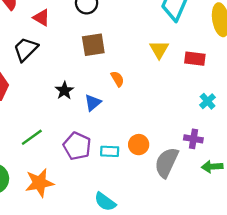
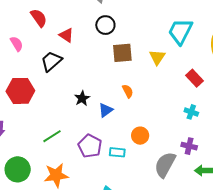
brown square: (93, 45) -> (122, 53), moved
yellow triangle: (159, 50) -> (157, 57), moved
red rectangle: (195, 59) -> (194, 78), turned 36
cyan cross: (208, 101) -> (191, 112), moved, turned -32
orange circle: (139, 145) -> (140, 136), moved

